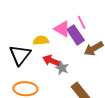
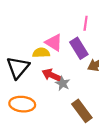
pink line: (82, 22) -> (86, 23), moved, turned 32
pink triangle: (62, 29) -> (54, 43), moved

